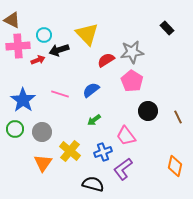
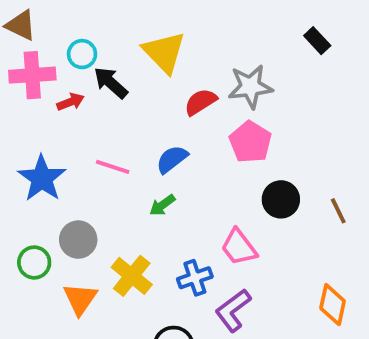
black arrow: (59, 50) -> (111, 83), turned 60
green arrow: (94, 120) -> (162, 205), moved
green circle: (15, 129) -> (34, 262), moved

